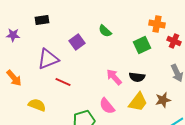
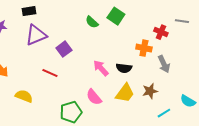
orange cross: (157, 24) -> (144, 48), moved
purple square: (77, 42) -> (64, 49), moved
green square: (142, 45) -> (116, 16), moved, turned -30
purple triangle: (48, 59) -> (36, 35), moved

